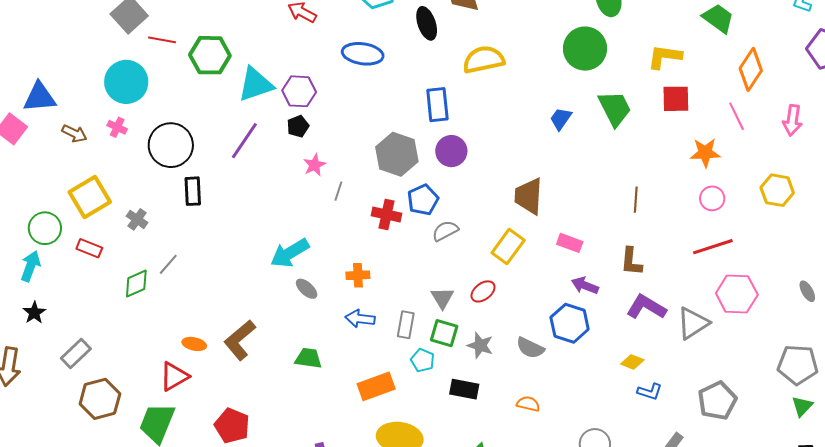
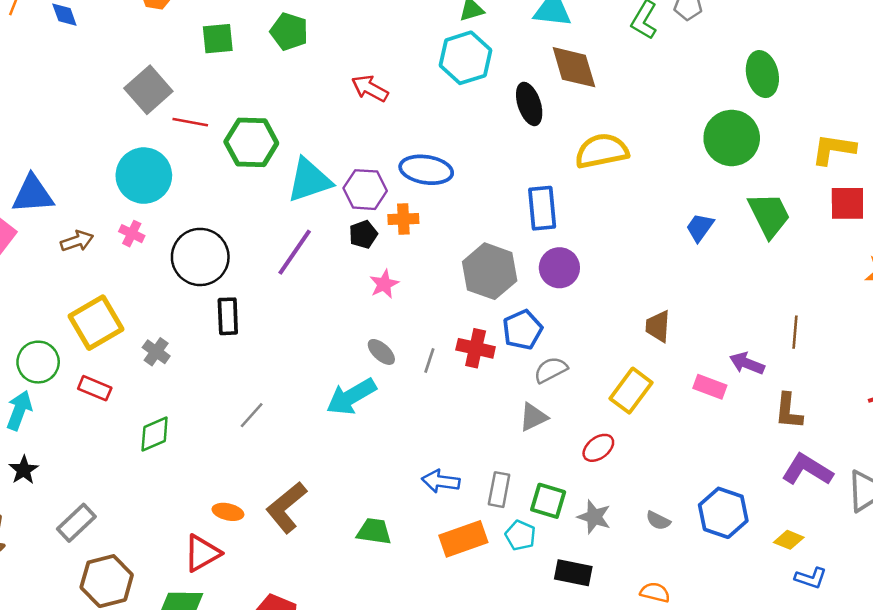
blue ellipse: (363, 54) -> (426, 170), moved
brown arrow: (74, 133) -> (77, 241), turned -45
gray line: (338, 191) -> (429, 361), moved
brown trapezoid: (529, 196) -> (658, 326), size x0.7
gray line: (168, 264) -> (252, 415), moved
orange cross: (358, 275) -> (403, 219), moved
purple arrow: (585, 285) -> (747, 363), moved
gray ellipse: (307, 289) -> (381, 352), moved
gray triangle: (442, 298) -> (533, 417), moved, turned 35
blue hexagon: (570, 323) -> (723, 513), moved
gray semicircle: (530, 348) -> (658, 521), size x0.7
orange rectangle: (376, 386) -> (463, 539), moved

